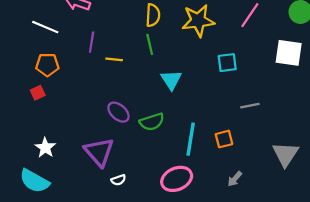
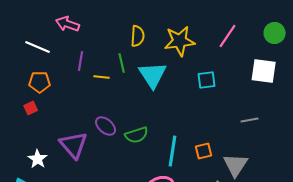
green line: (150, 44) -> (122, 63), moved
cyan triangle: (171, 80) -> (153, 75), moved, size x1.4
gray line: (250, 106) -> (250, 120), moved
purple triangle: (99, 152) -> (74, 145), moved
gray triangle: (285, 154) -> (236, 165), moved

